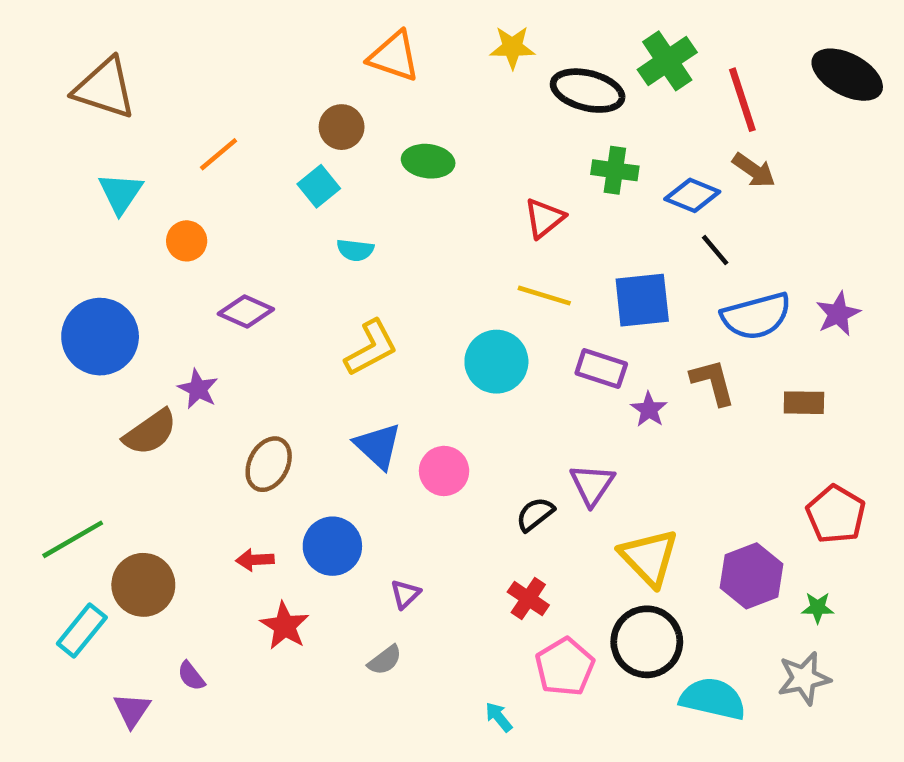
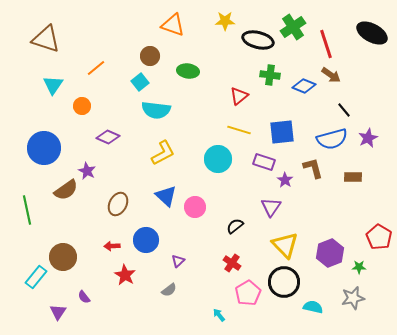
cyan semicircle: (355, 250) -> (156, 110), size x1.8
black line: (715, 250) -> (344, 110), moved
purple triangle: (592, 485) -> (271, 207), moved
red pentagon: (836, 514) -> (379, 237), moved
green line: (73, 539) -> (27, 210), moved, turned -72
cyan semicircle: (713, 699) -> (313, 307), size x0.7

